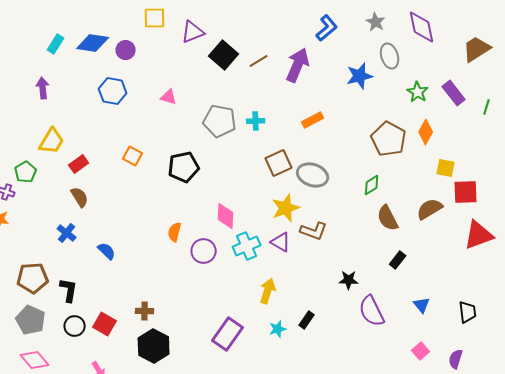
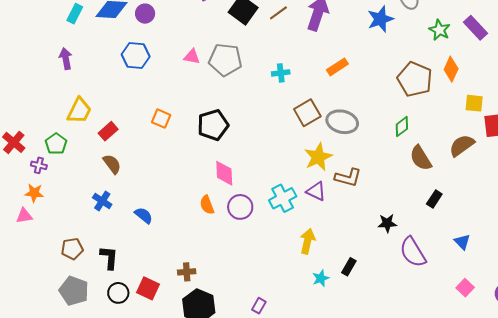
gray pentagon: (220, 121) -> (225, 60), moved
pink diamond: (226, 216) -> (224, 173), moved
orange semicircle: (175, 232) -> (207, 205), moved, turned -30
brown pentagon: (33, 278) -> (72, 249), size x0.7
purple rectangle: (228, 334) -> (259, 306), moved, size x0.5

